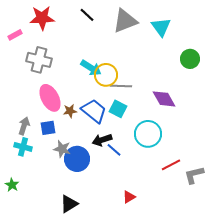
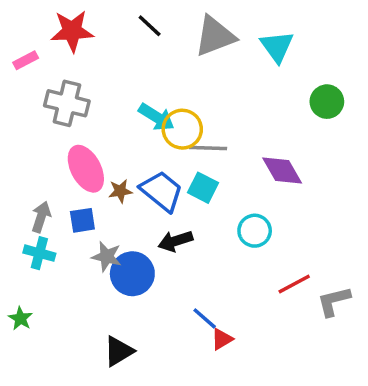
cyan circle: (148, 134) -> (255, 231), size x0.7
blue line: (114, 150) -> (205, 318), moved

